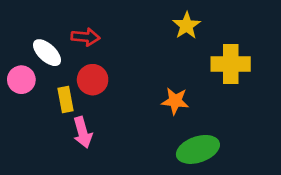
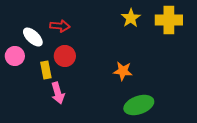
yellow cross: (231, 64) -> (169, 20), moved

